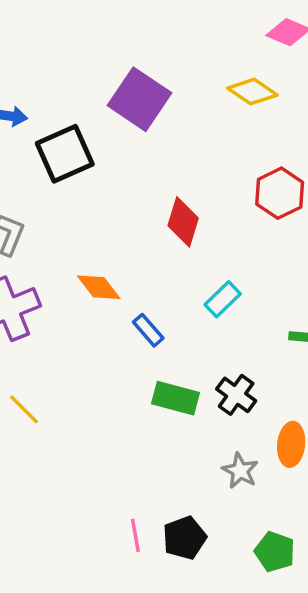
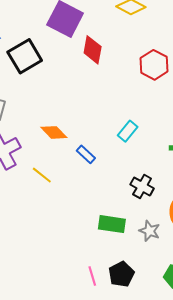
red diamond: (183, 222) -> (93, 50), moved
green rectangle: (175, 398) -> (112, 224), moved
yellow line: (24, 409) -> (42, 175), moved

